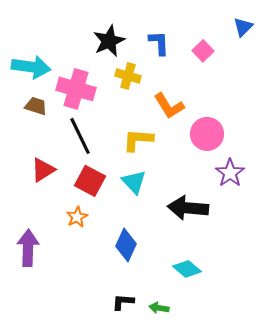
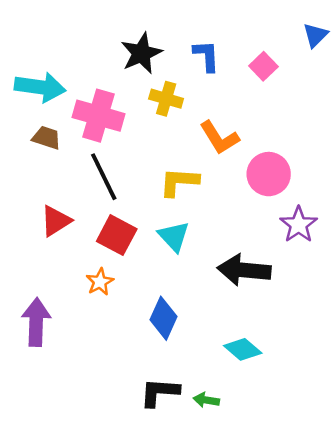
black L-shape: (123, 302) -> (160, 392), size x1.4

